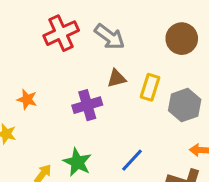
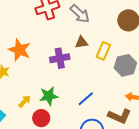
orange star: (27, 99) -> (20, 50), size x1.6
green star: (77, 162) -> (49, 96), turned 30

